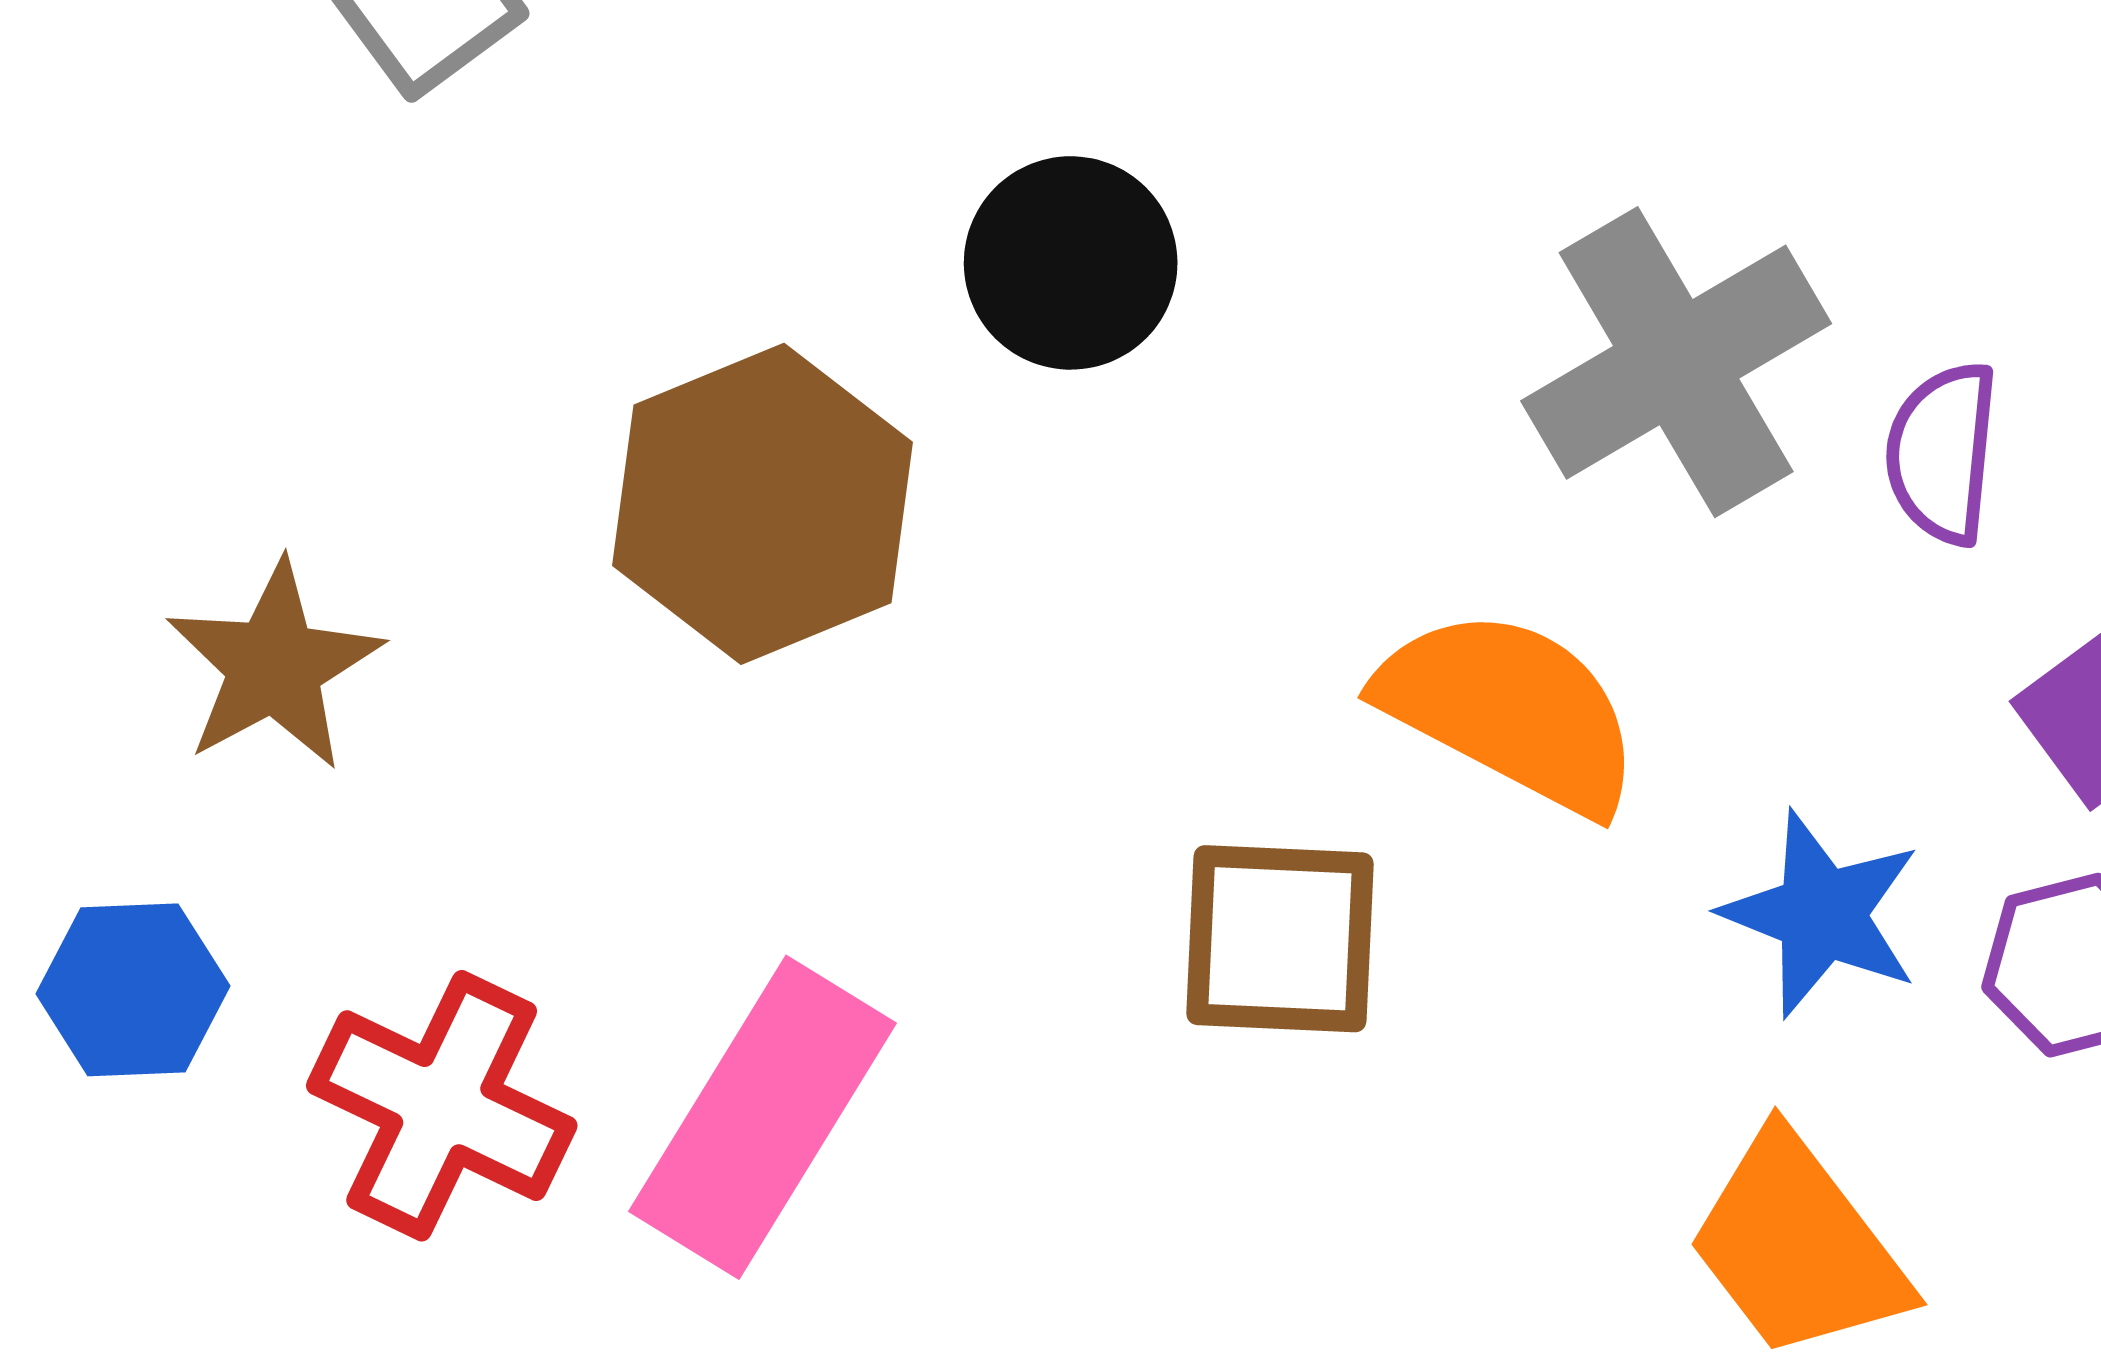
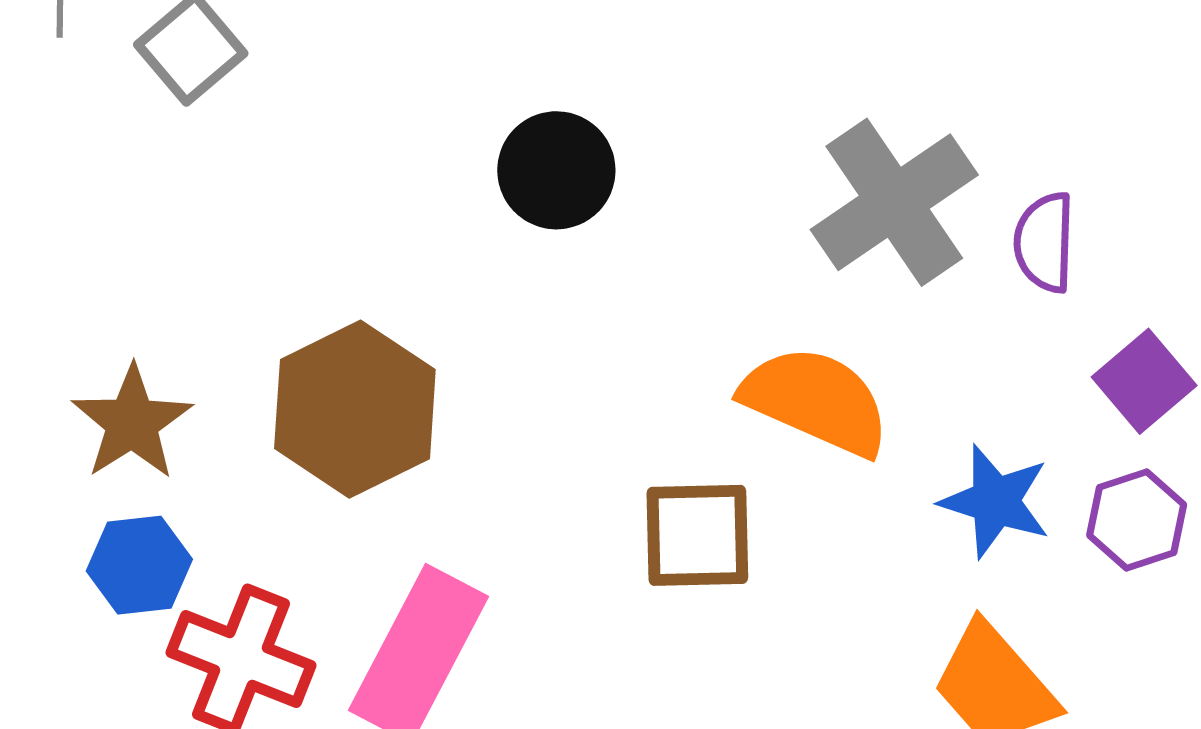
brown hexagon: (762, 504) -> (355, 409), moved
blue hexagon: (133, 990) -> (139, 565), moved

